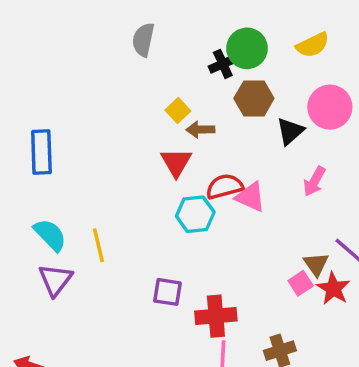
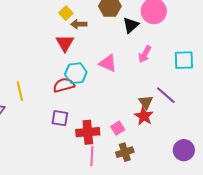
red semicircle: (225, 187) -> (64, 85), moved
pink square: (301, 283) -> (118, 128), moved
red star: (333, 288) -> (144, 116), moved

